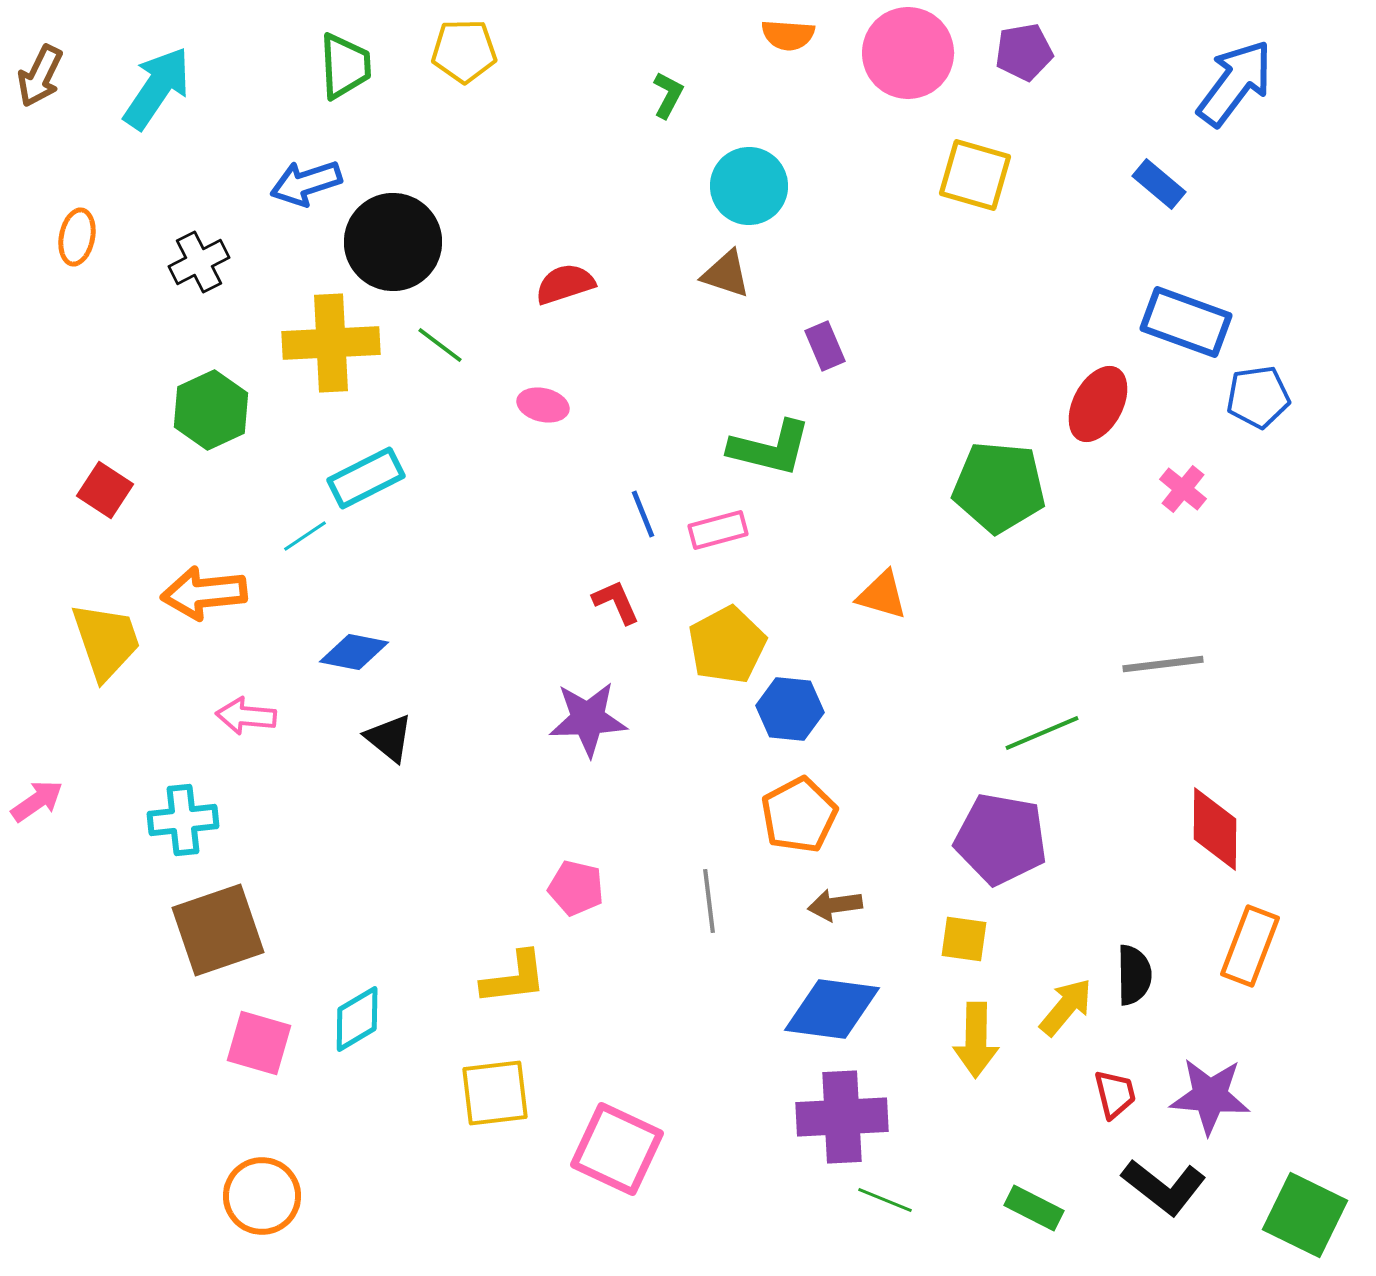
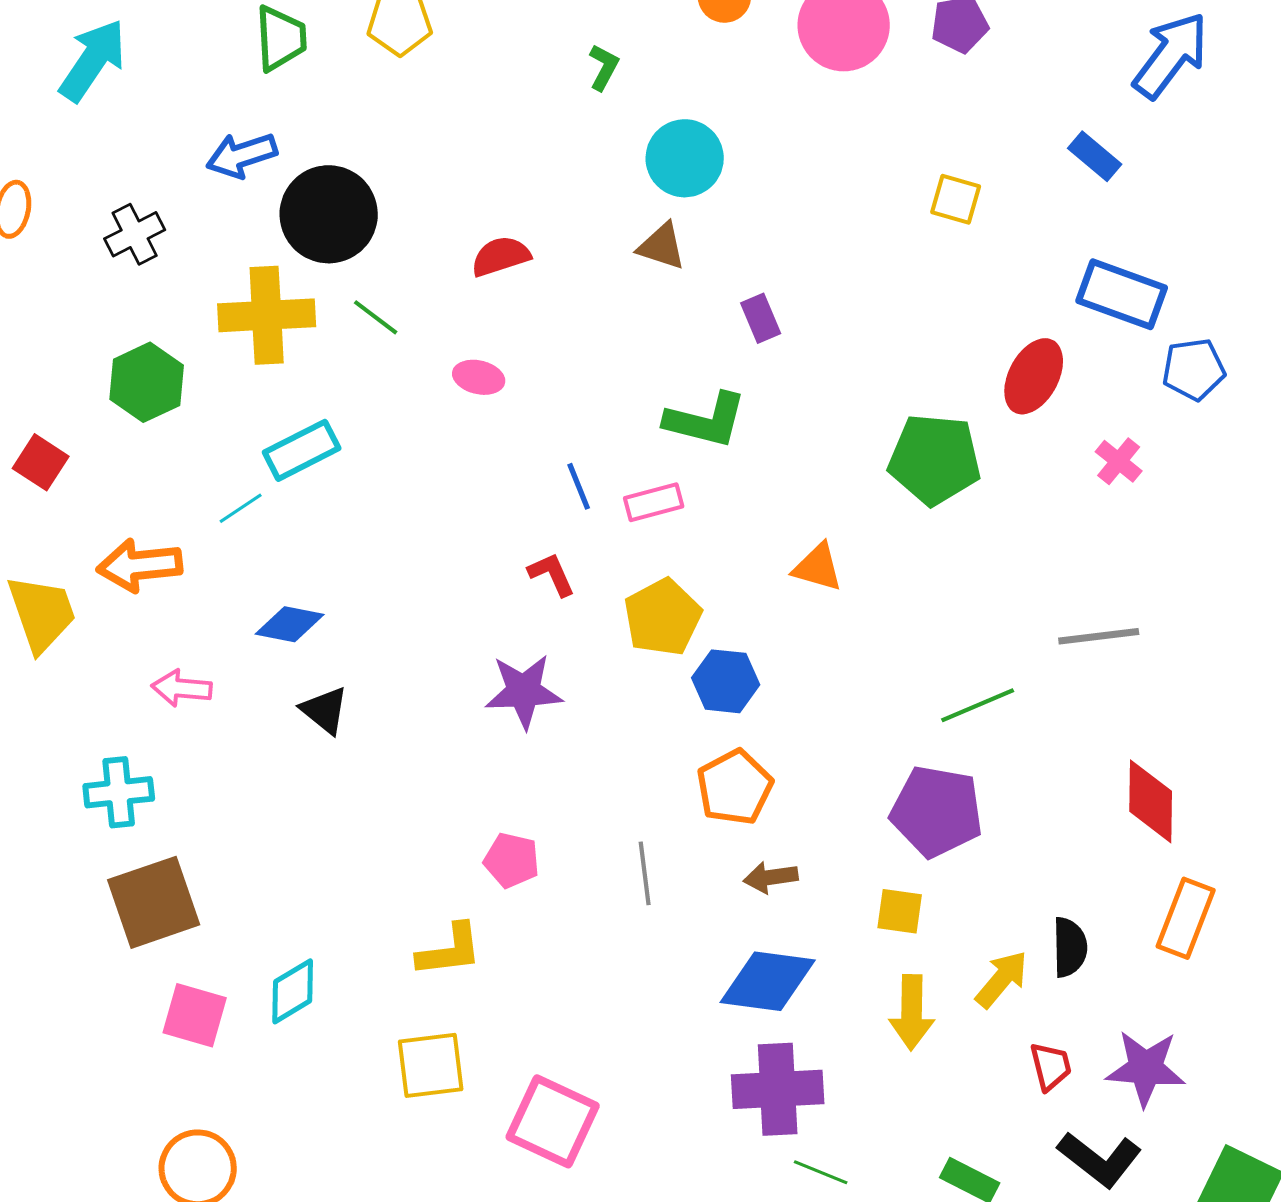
yellow square: (975, 175) -> (956, 199), moved, size x0.7

